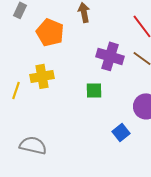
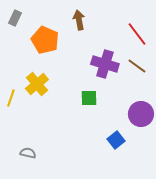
yellow cross: (42, 76) -> (37, 84), turned -30
gray semicircle: (33, 145) -> (28, 153), size x0.6

